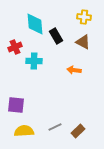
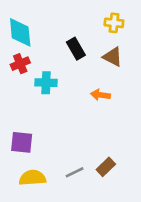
cyan diamond: (35, 24) -> (20, 32), moved
brown rectangle: (78, 131) -> (106, 167), moved

